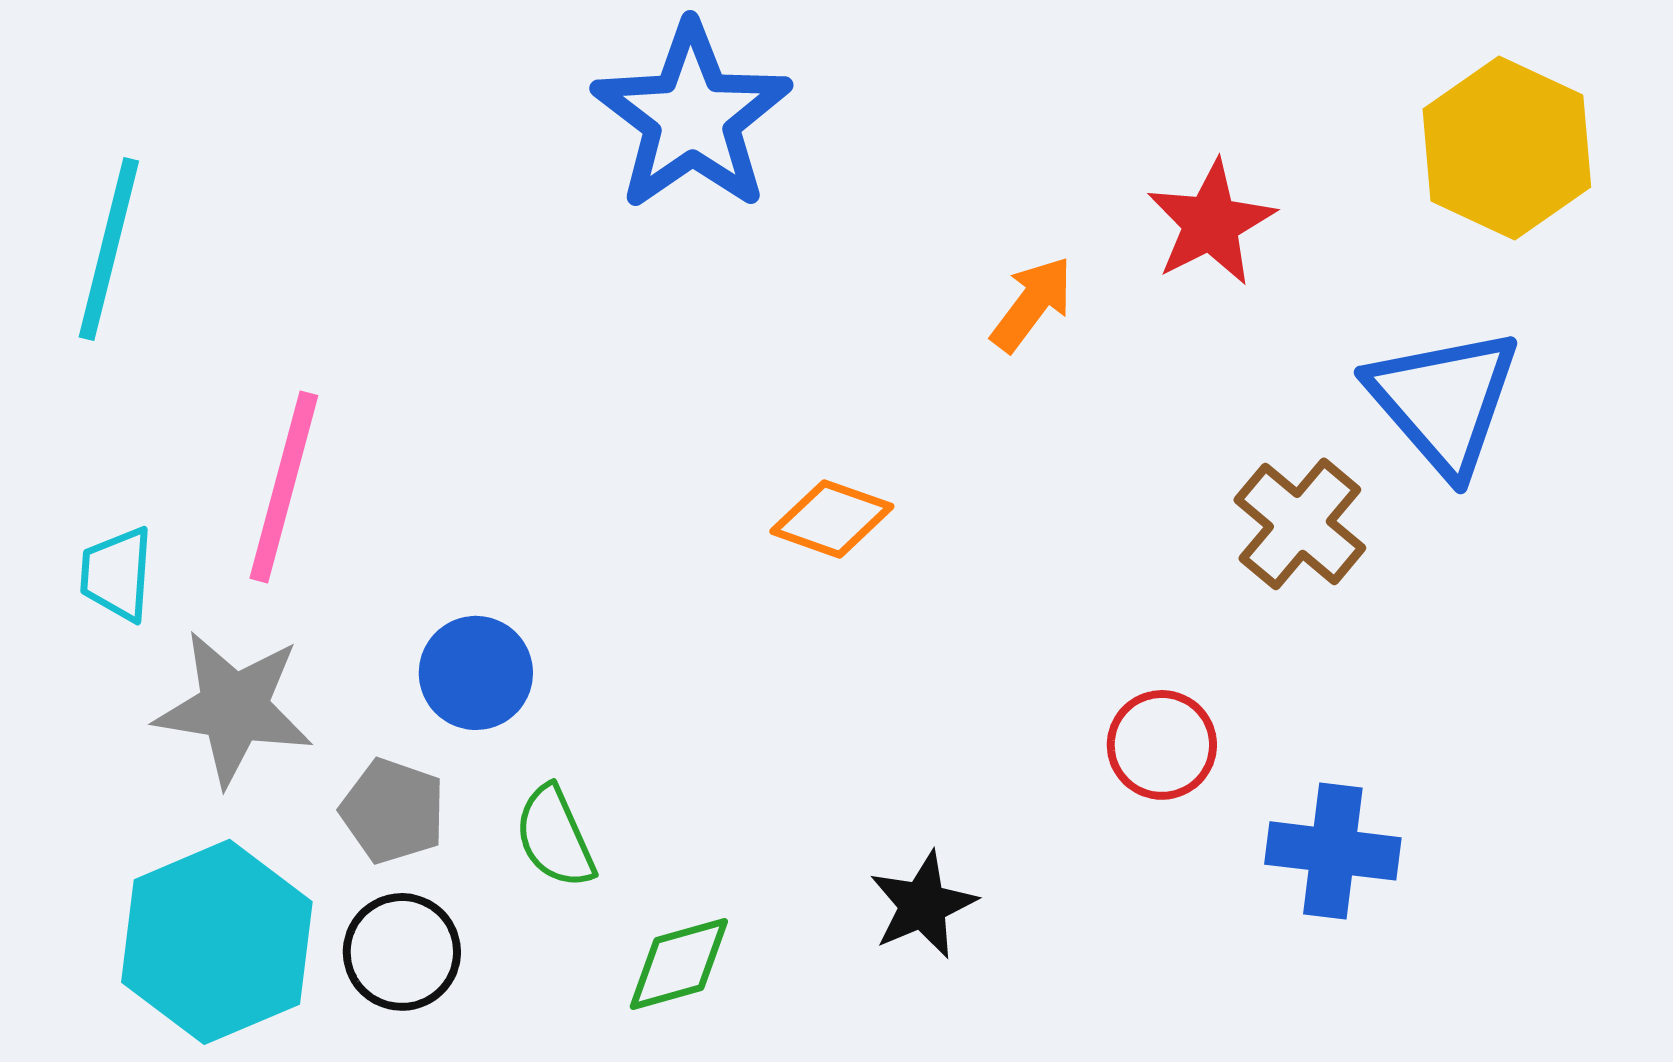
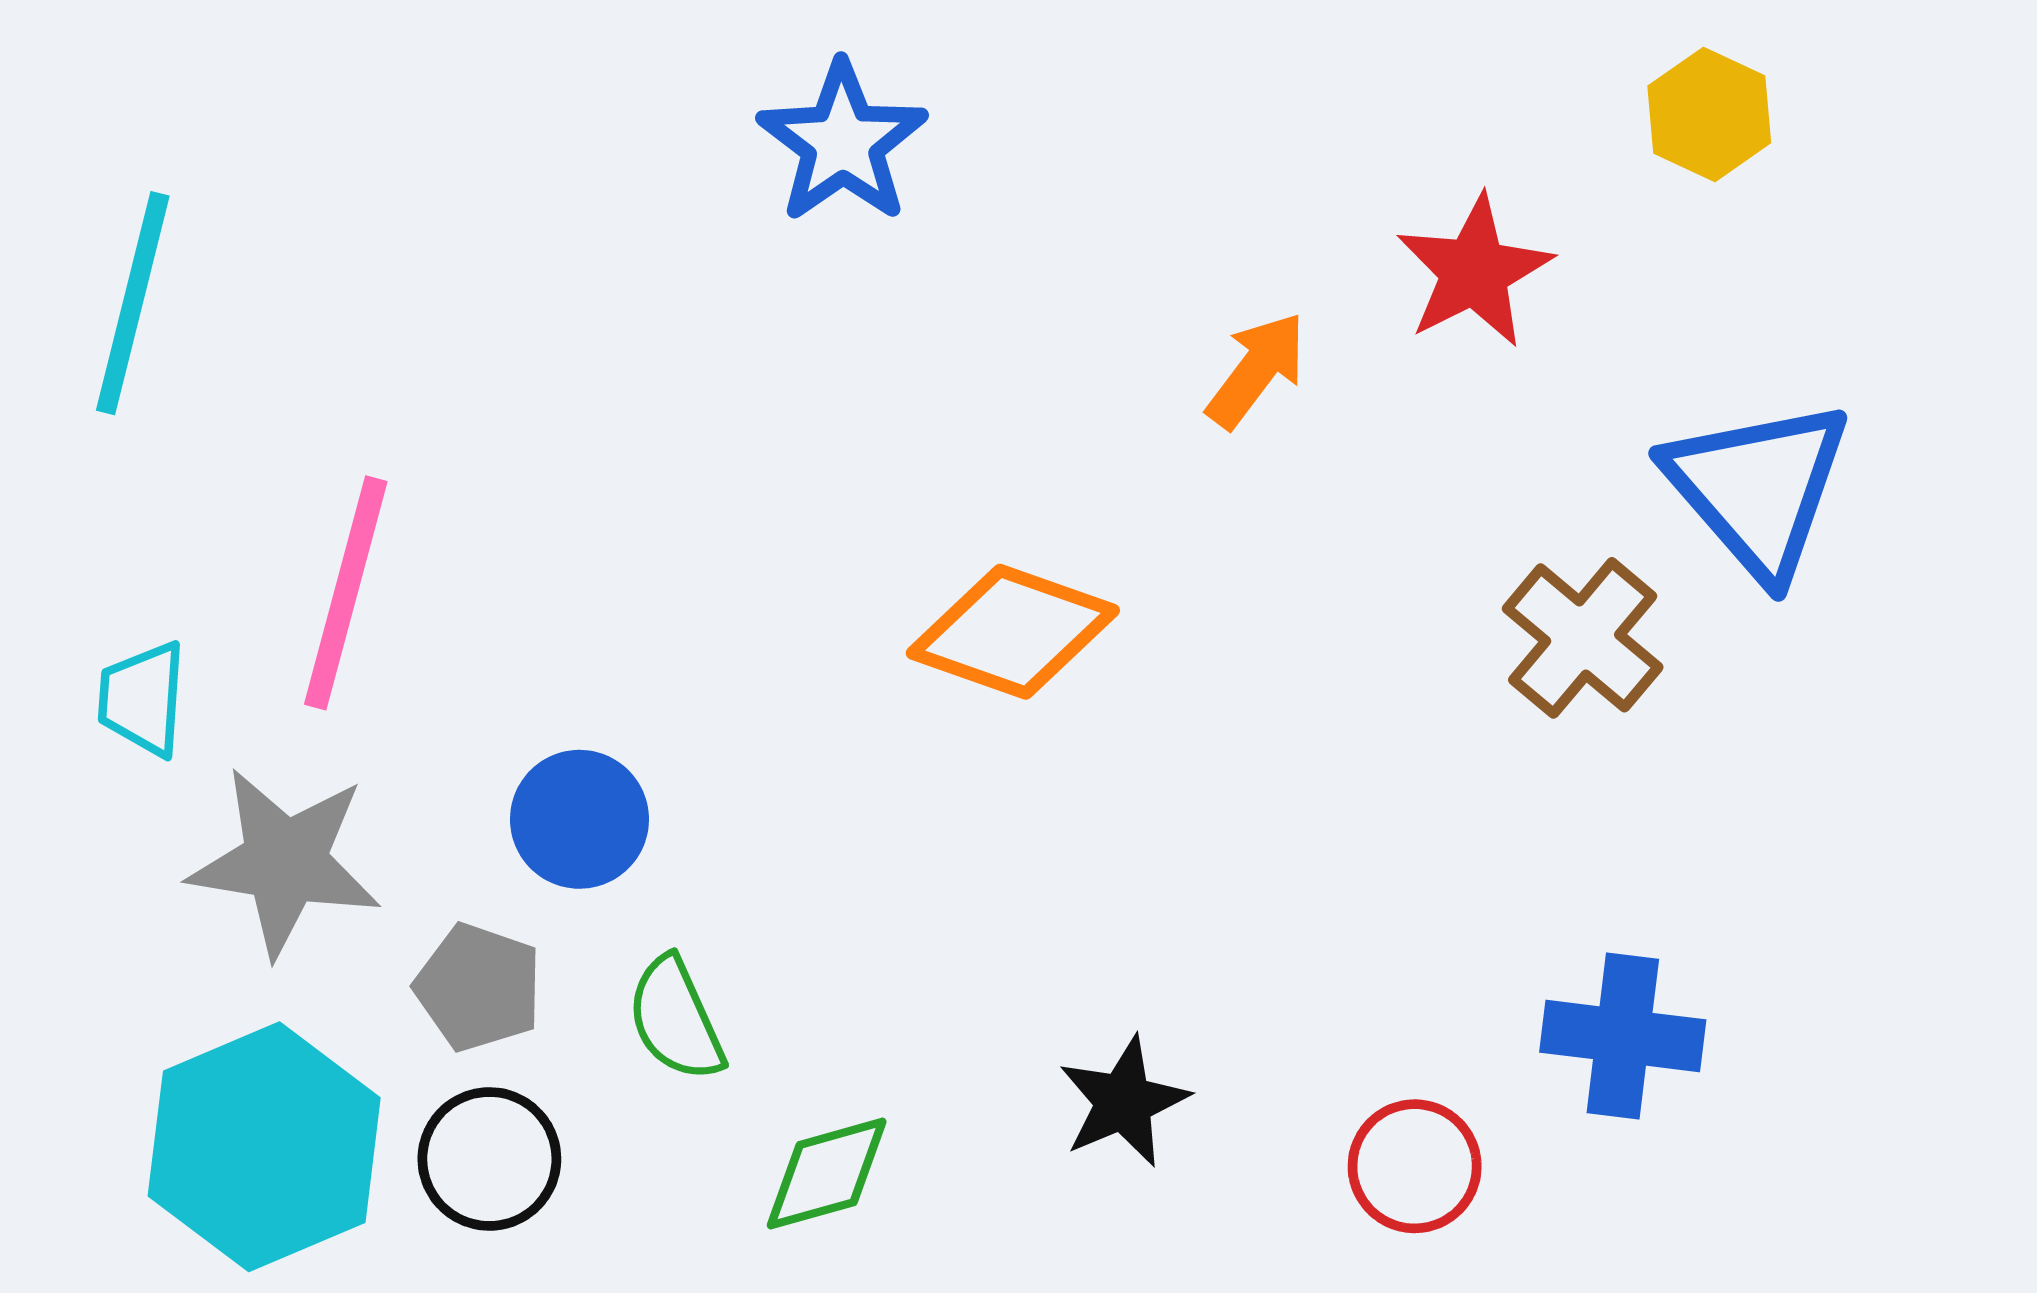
blue star: (692, 117) -> (842, 142), size x0.7
yellow hexagon: (1507, 148) -> (1709, 114), moved, size x0.6
orange diamond: (832, 519) -> (1013, 632), size x1.4
red circle: (1162, 745) -> (1415, 1166), moved

